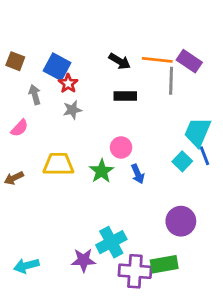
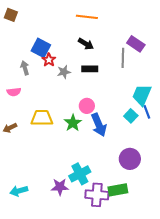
orange line: (157, 60) -> (87, 17), moved
brown square: (15, 61) -> (11, 15), moved
gray star: (72, 110) -> (64, 72), moved
pink semicircle: (19, 128) -> (14, 92), turned 40
blue arrow: (138, 174) -> (99, 125), size x1.6

